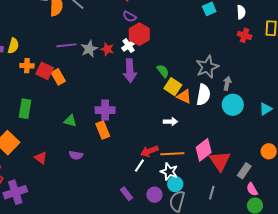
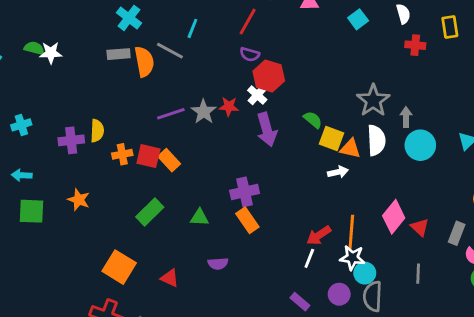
green rectangle: (25, 109) -> (150, 212), moved, turned 48
white arrow: (170, 122) -> (338, 172), moved
orange line: (172, 154) -> (351, 232), turned -70
red triangle: (220, 161) -> (420, 227), size x0.6

